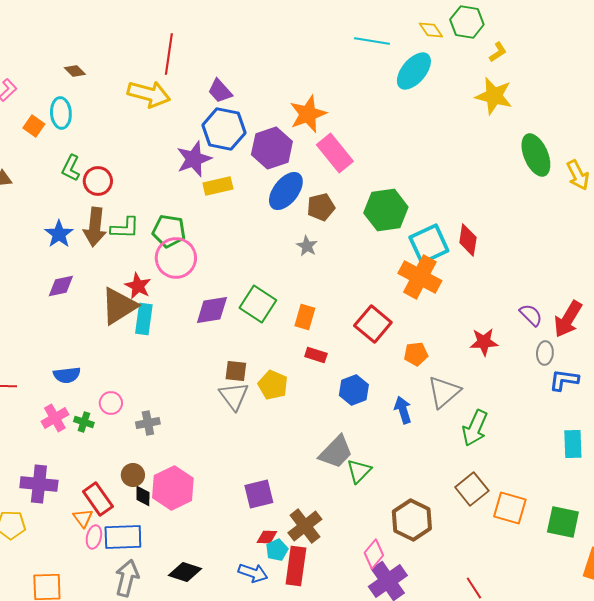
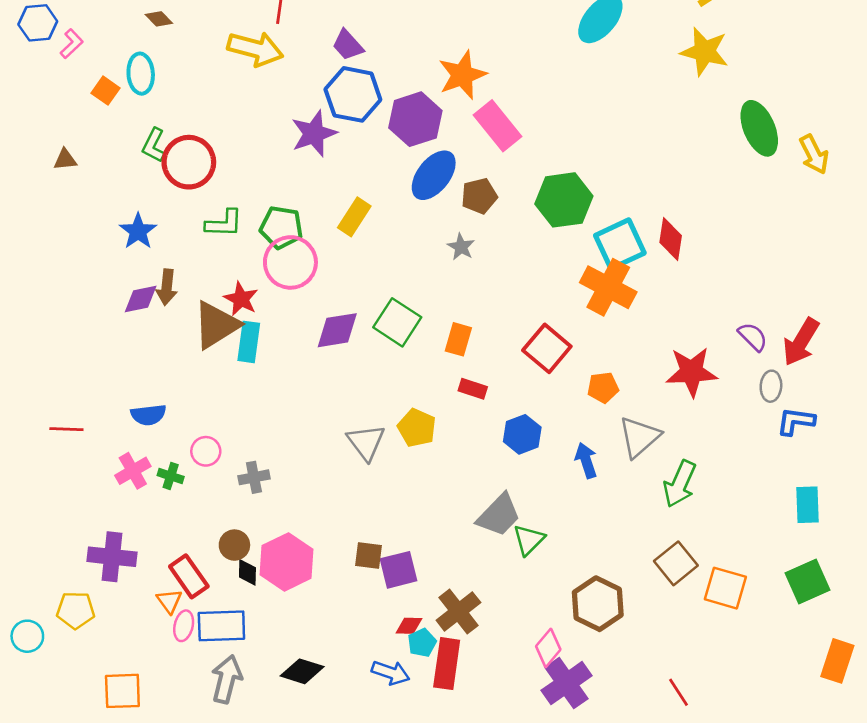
red circle: (98, 181) -> (189, 162), size x1.4
yellow rectangle: (218, 186) -> (354, 217), moved, turned -44
brown arrow: (95, 227) -> (167, 287), moved, size x0.7
red star: (484, 342) -> (692, 372), size x1.4
brown square: (236, 371) -> (369, 555), moved
green square: (563, 522) -> (807, 582), moved, turned -36

